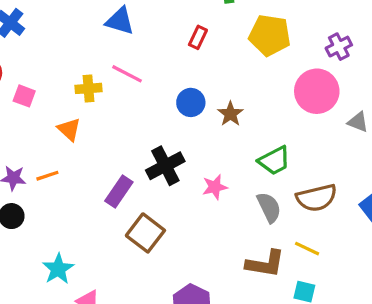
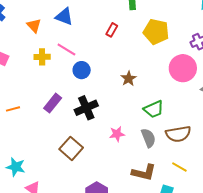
blue circle: (191, 102) -> (82, 70), moved
orange triangle: (69, 129) -> (34, 26), moved
pink star: (215, 187) -> (117, 134), moved
purple rectangle: (119, 192) -> (53, 103), moved
yellow line: (307, 249) -> (179, 167), moved
cyan star: (58, 269) -> (16, 167), turned -30

